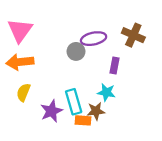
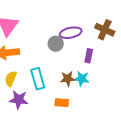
cyan rectangle: (74, 102) -> (38, 79), moved
purple star: (51, 111) -> (19, 100), moved, turned 30
brown star: (96, 111) -> (68, 79), moved

